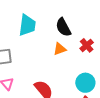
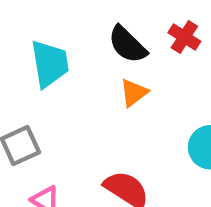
red cross: (87, 45) -> (184, 37), moved

